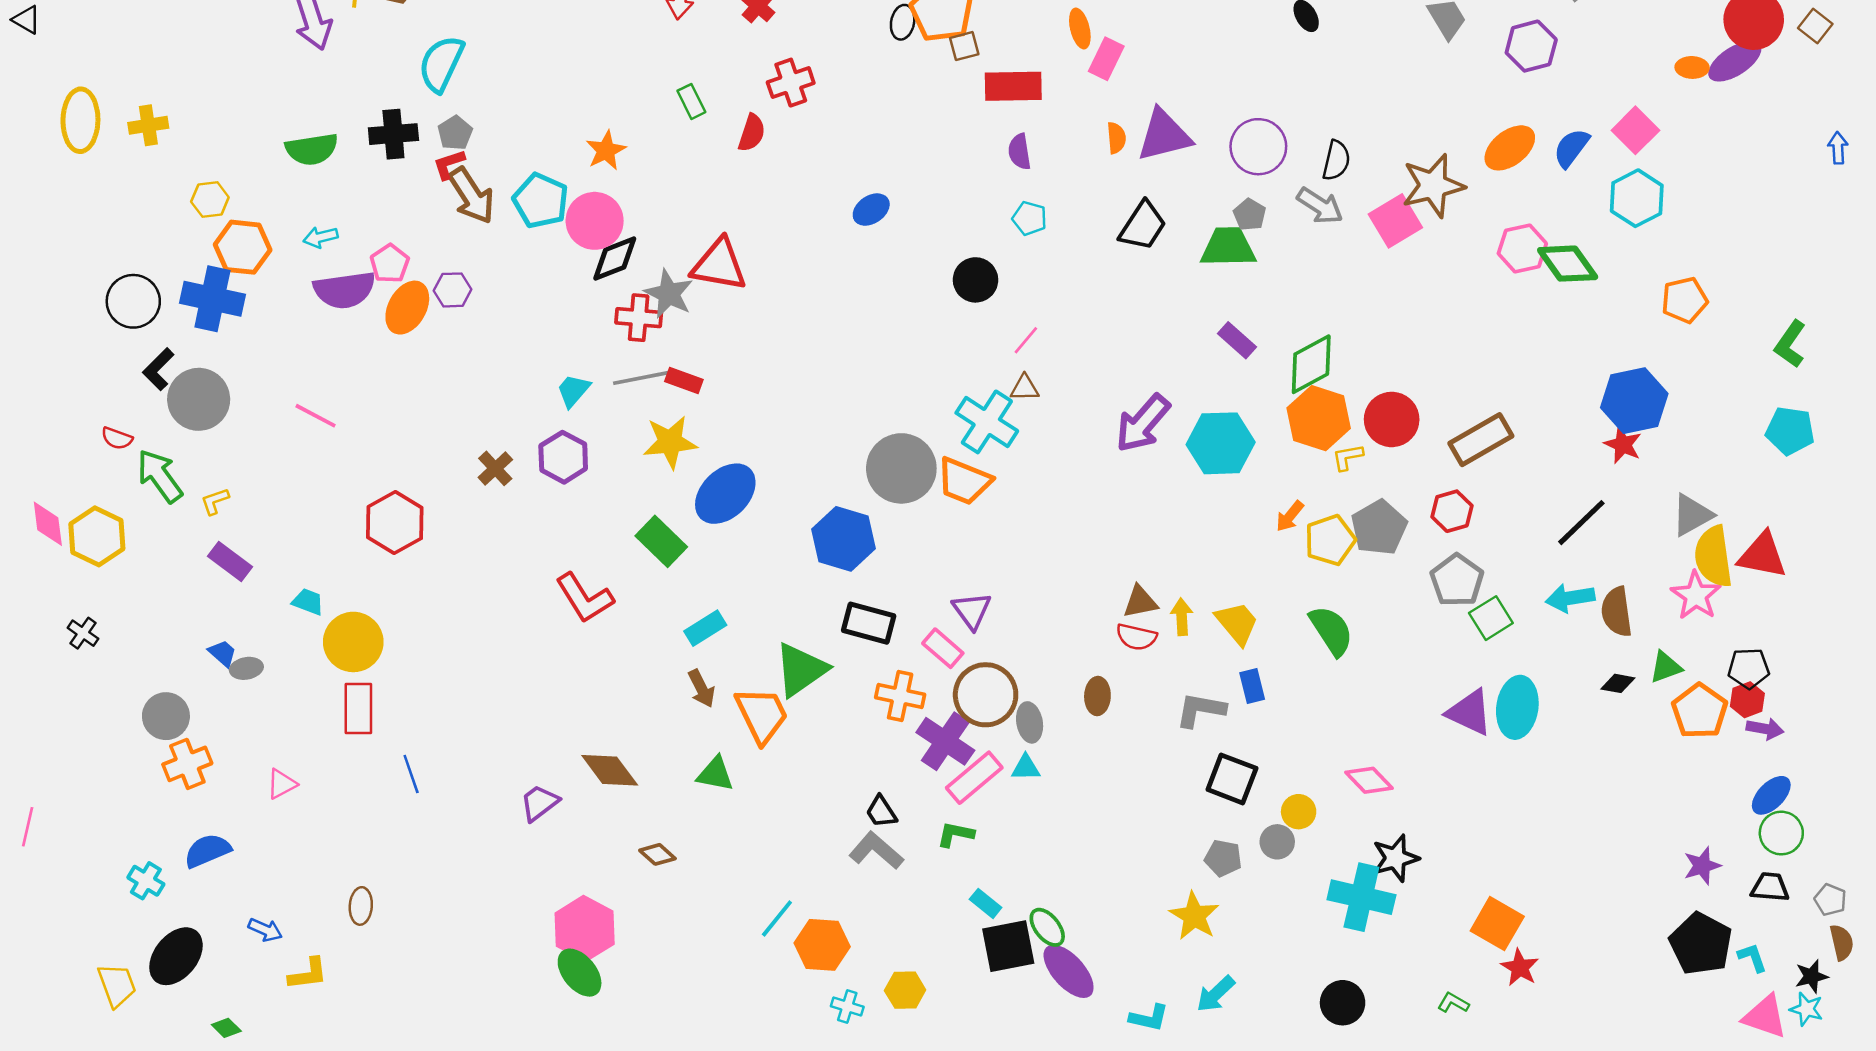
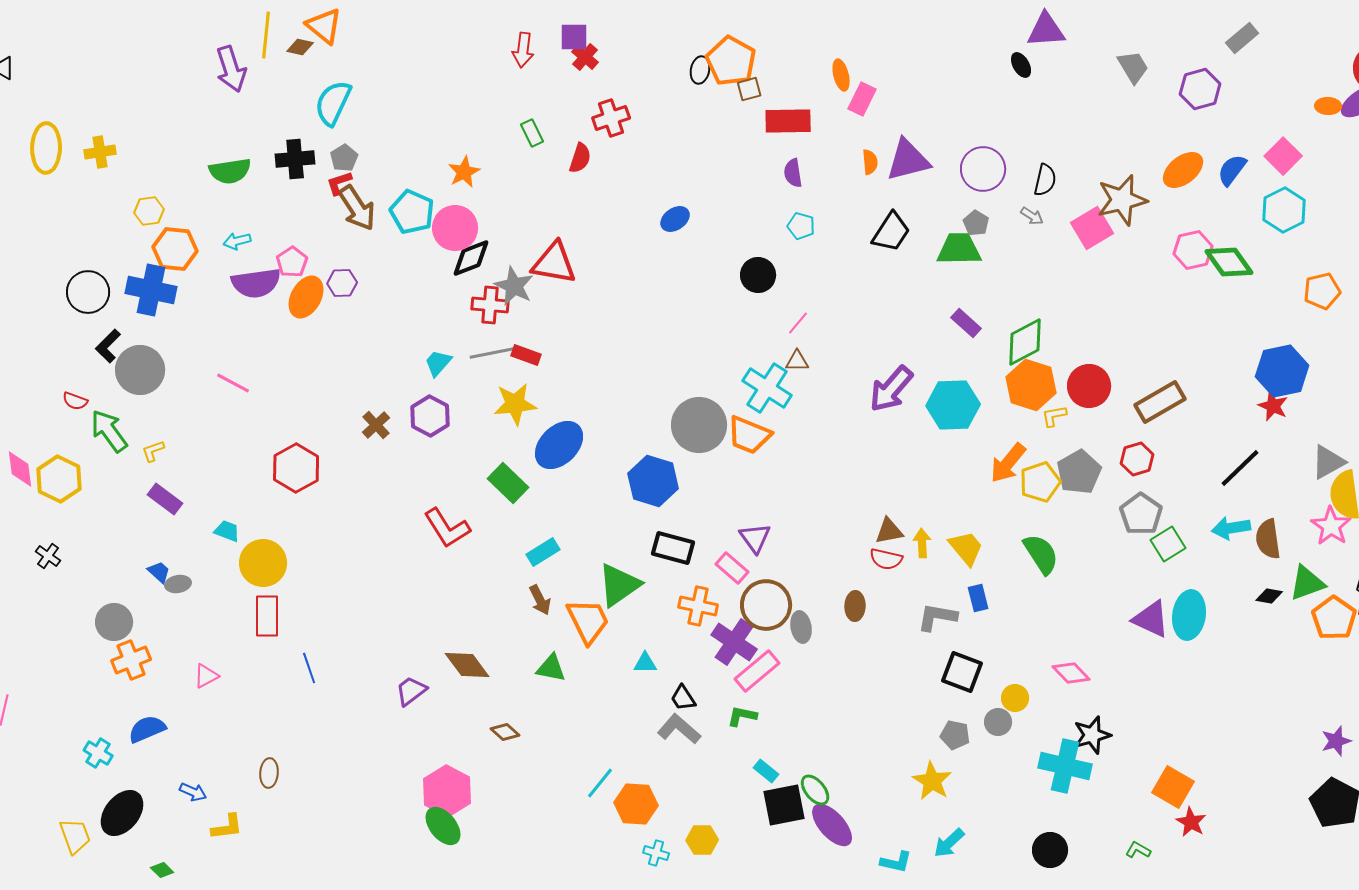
gray arrow: (1320, 206) -> (1032, 216), size x0.6
orange arrow: (1290, 516) -> (1008, 463), size x1.6
green triangle: (1666, 667) -> (1307, 583), size x1.4
cyan triangle: (1026, 768) -> (645, 663), moved

